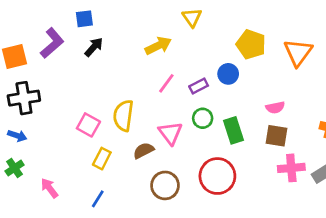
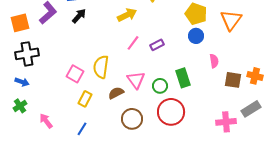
blue circle: (228, 74) -> (196, 36), moved
pink semicircle: (275, 107) -> (214, 61), turned -88
green circle: (203, 118) -> (160, 86), moved
brown square: (277, 136) -> (233, 80), moved
pink cross: (291, 168) -> (226, 122), moved

